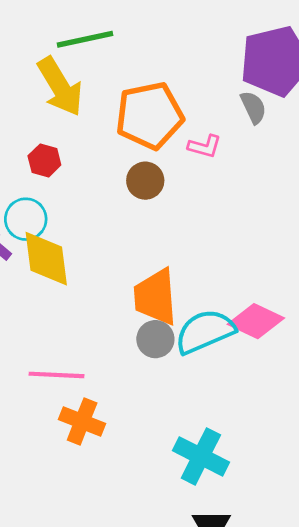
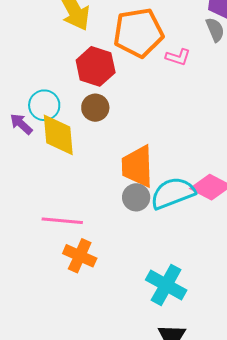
red hexagon: (44, 160) -> (96, 66), moved, size x1.6
brown circle: (145, 181) -> (95, 108), moved

